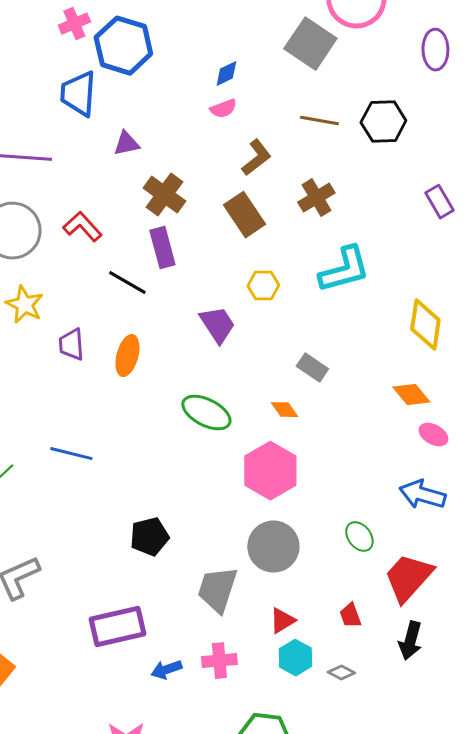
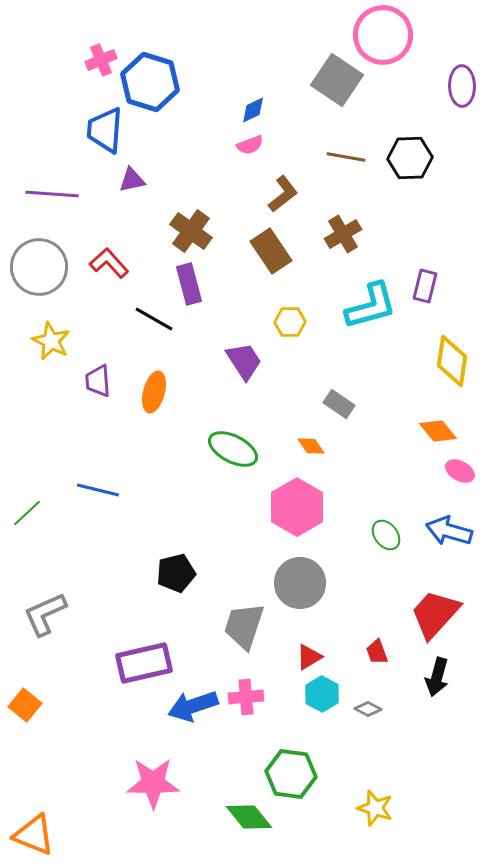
purple triangle: (126, 144) -> (132, 180), moved
purple rectangle: (439, 202) -> (425, 286), moved, turned 44
green ellipse: (359, 537) -> (386, 535), moved
blue arrow: (166, 670) -> (193, 706), size x1.6

